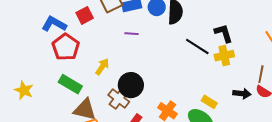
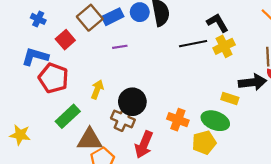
black line: (197, 46) -> (193, 44), turned -30
green rectangle: (70, 84) -> (68, 116), turned -60
black arrow: (242, 94) -> (252, 82), size x1.4
yellow rectangle: (209, 102) -> (230, 99), moved

